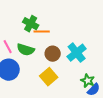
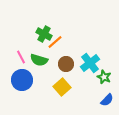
orange line: (42, 32) -> (55, 42), turned -42
green star: (88, 81) -> (104, 77), moved

